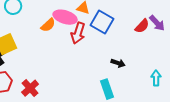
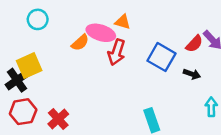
blue square: (102, 22) -> (161, 57), moved
black arrow: (118, 63) -> (192, 74), moved

